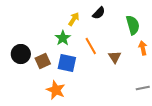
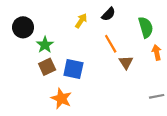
green star: (63, 38) -> (45, 45), moved
orange line: (91, 46) -> (111, 44), moved
black circle: (21, 54) -> (23, 27), moved

